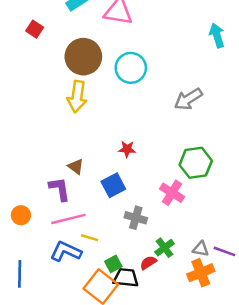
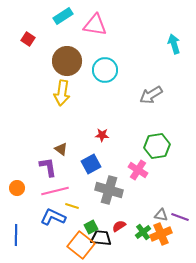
gray cross: (136, 218) -> (109, 190), size x1.5
green cross: (165, 248) -> (143, 232), moved

